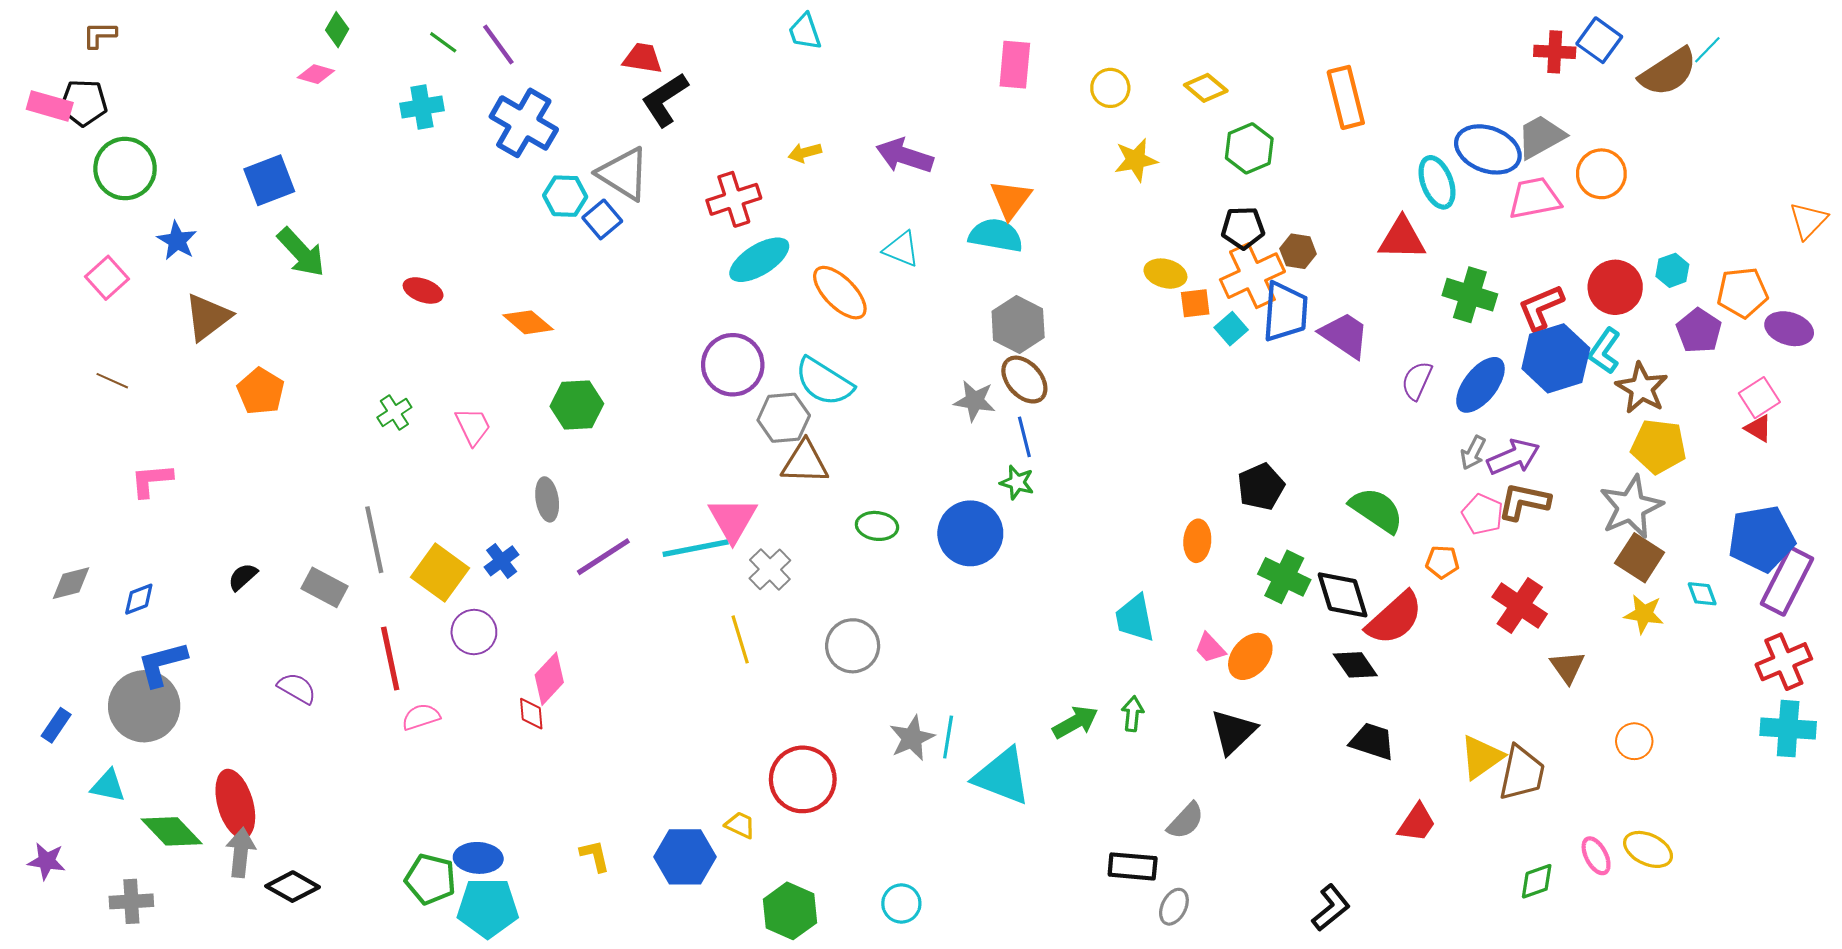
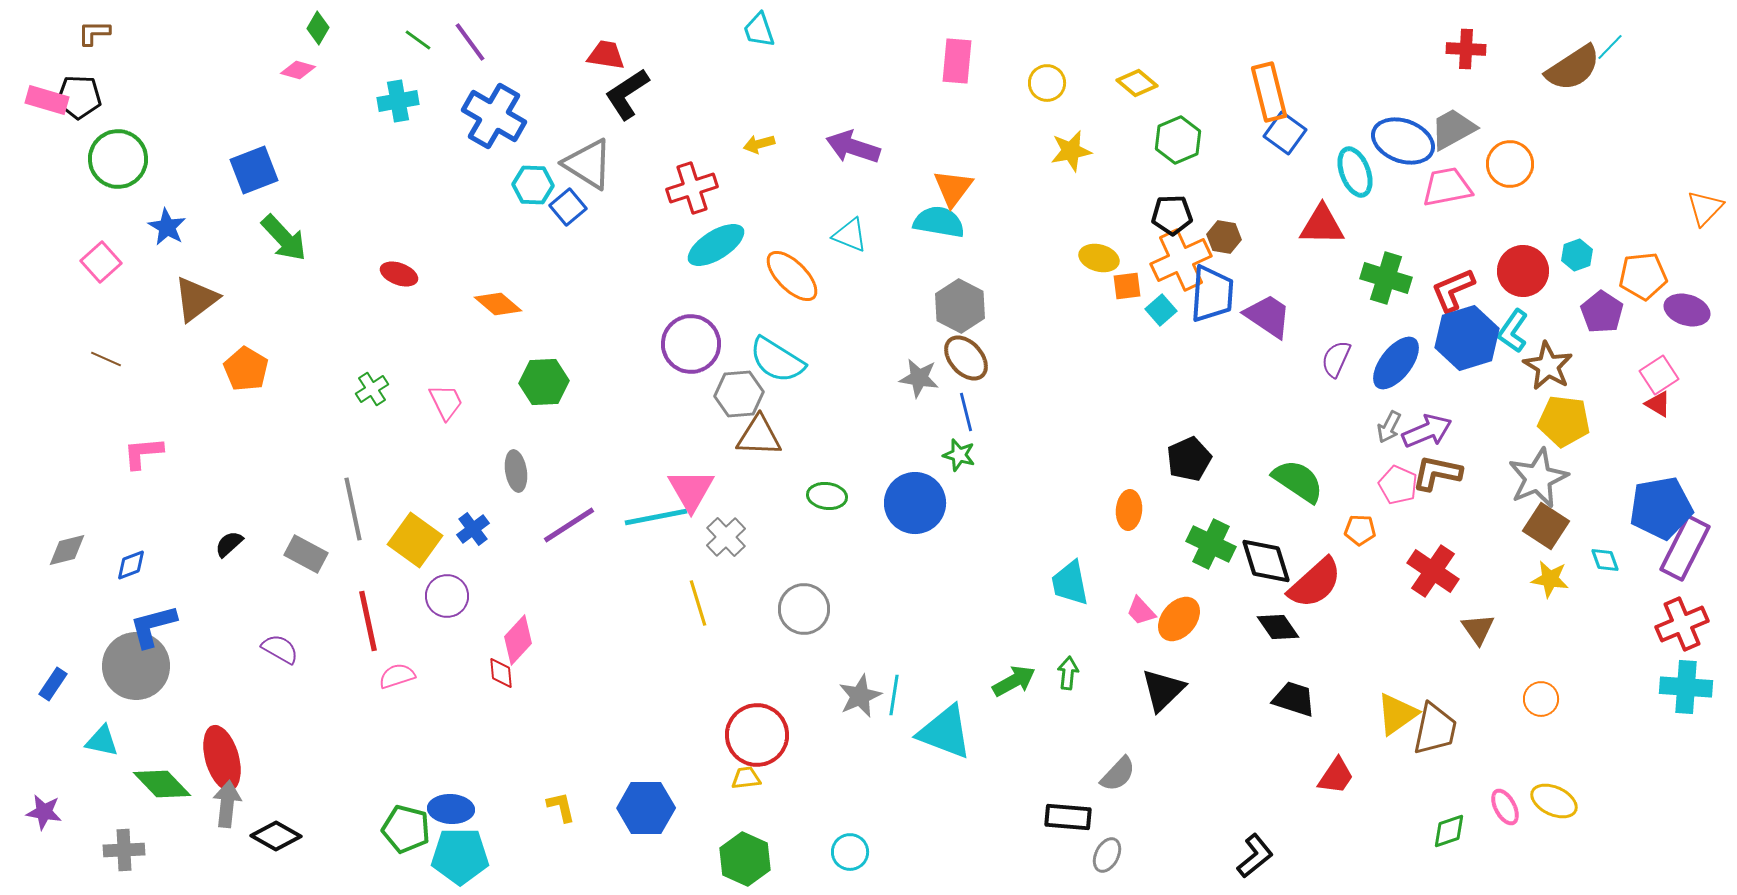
blue square: (1599, 40) -> (1285, 133), moved
yellow trapezoid: (740, 825) -> (746, 778), moved, turned -32

